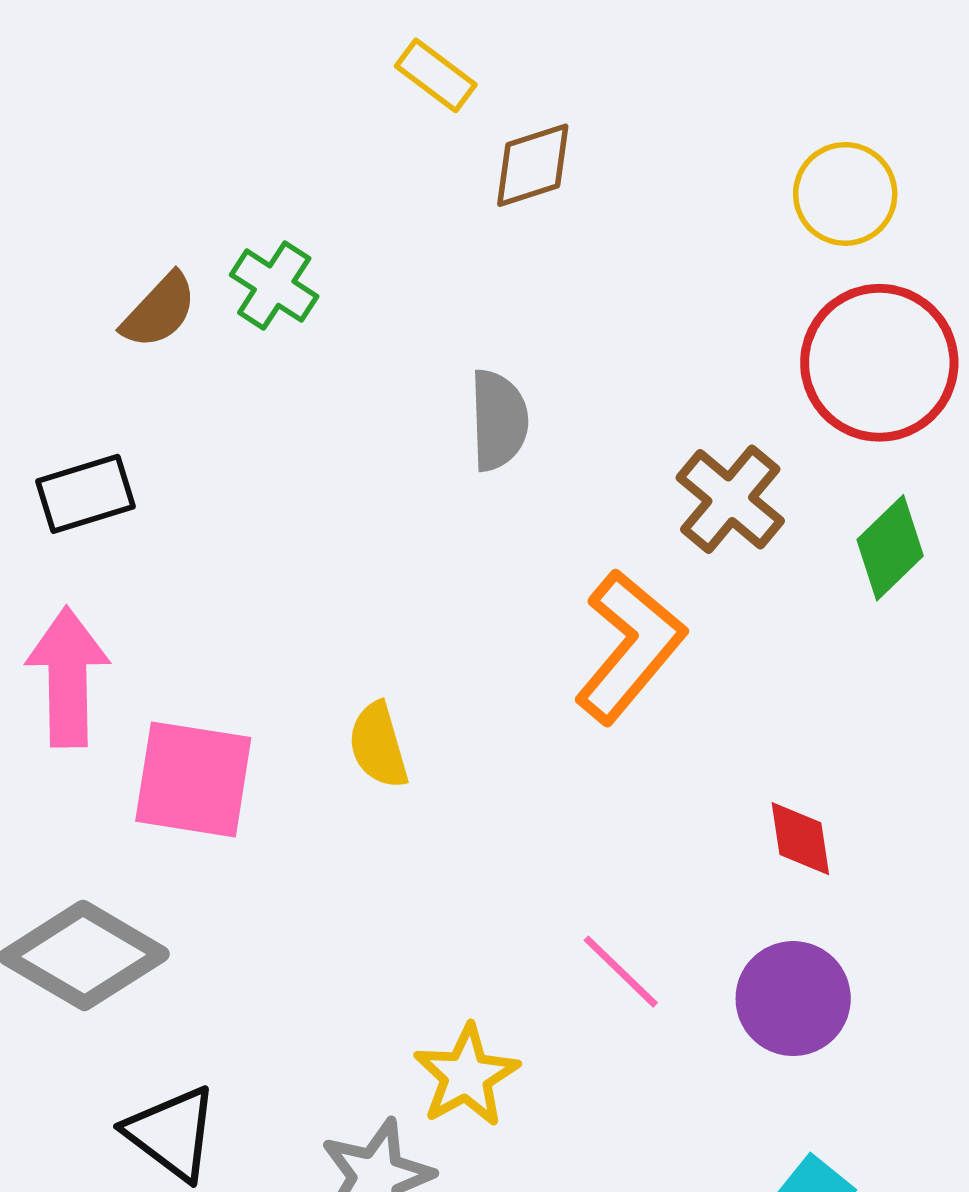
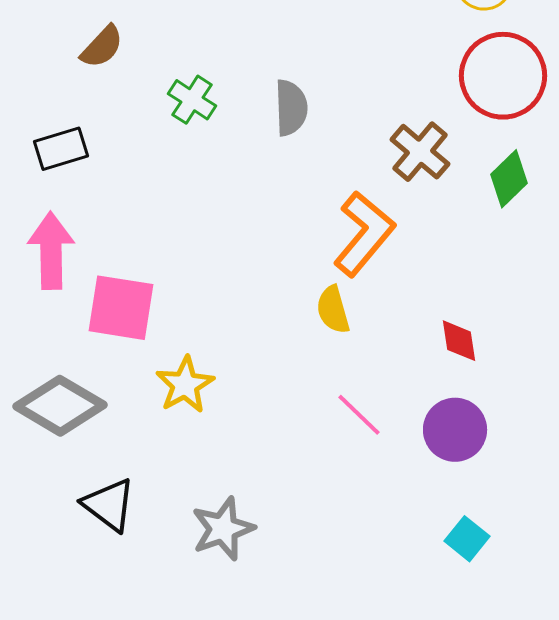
green cross: (274, 286) -> (192, 100), moved
yellow semicircle: (378, 745) -> (333, 310), moved
yellow star: (466, 1076) -> (185, 385), moved

